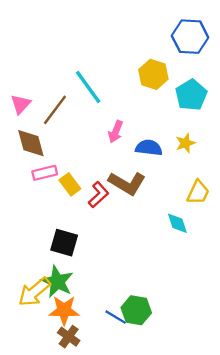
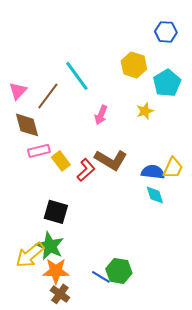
blue hexagon: (190, 37) -> (166, 32), size x0.7
yellow star: (185, 143) -> (145, 111), moved
blue semicircle: (149, 148) -> (153, 172), moved

